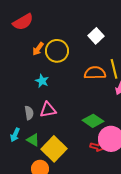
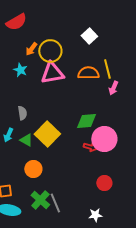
cyan star: (42, 81) -> (20, 70), moved
pink triangle: (48, 110) -> (52, 73), moved, size x1.4
green diamond: (93, 121) -> (86, 121), turned -40
yellow square: (54, 149) -> (47, 134), moved

